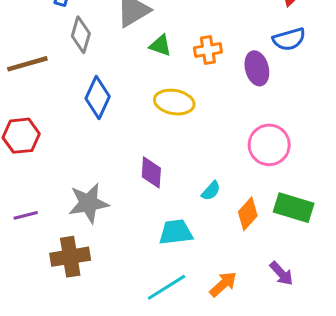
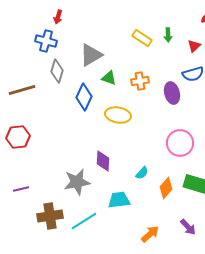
blue diamond: (98, 97) -> (84, 97), moved
gray star: (89, 203) -> (77, 182), moved
cyan line: (167, 287) -> (84, 221), moved

